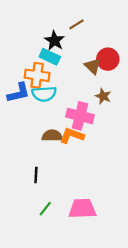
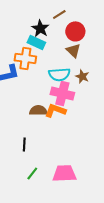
red circle: (108, 59) -> (75, 31), moved
cyan semicircle: (44, 94) -> (59, 74), moved

